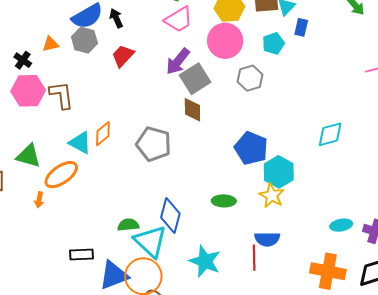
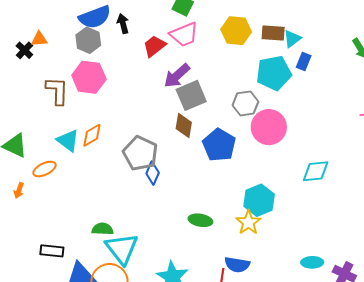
pink circle: (225, 41) -> (269, 127), moved
cyan pentagon: (273, 43) -> (274, 73), size x1.6
orange triangle: (50, 44) -> (39, 39), moved
red trapezoid: (123, 56) -> (154, 46), moved
pink hexagon: (28, 91) -> (89, 77), moved
blue pentagon: (251, 148) -> (219, 145), moved
orange ellipse: (61, 175) -> (44, 169), size x0.7
blue diamond: (170, 215) -> (153, 173), moved, size x0.7

